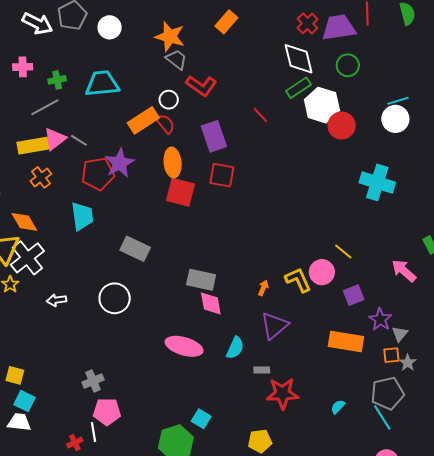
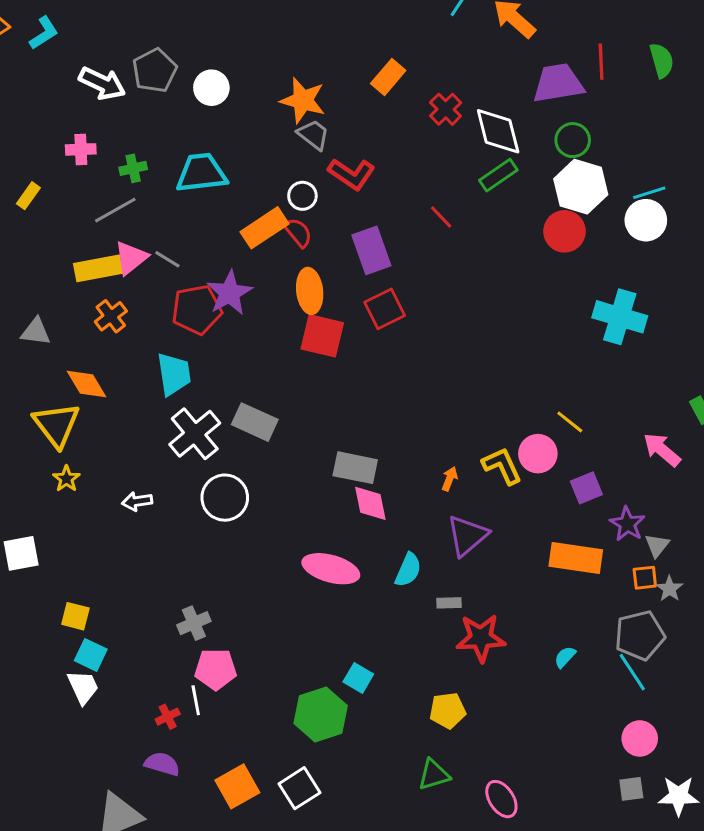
red cross: (308, 23) -> (446, 109), moved
white hexagon: (322, 105) -> (581, 187), moved
red square: (222, 175) -> (385, 309), turned -36
white cross: (27, 258) -> (195, 434), moved
white trapezoid: (19, 422) -> (83, 687), turned 60

